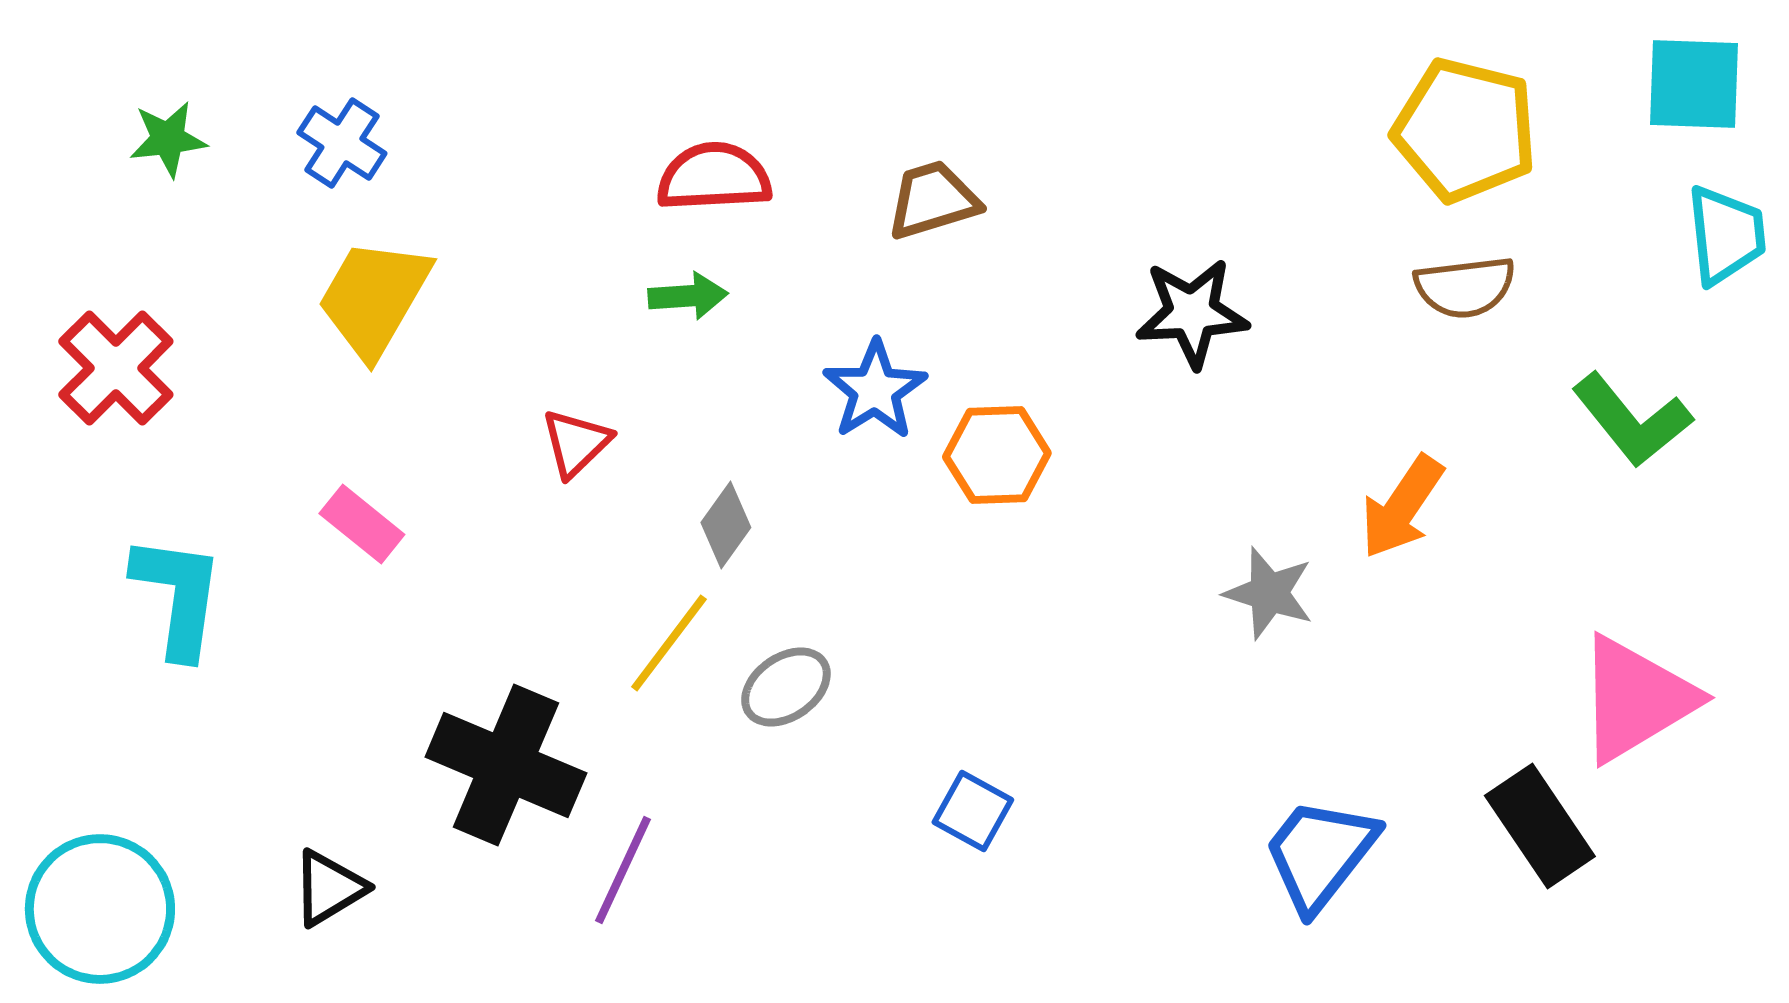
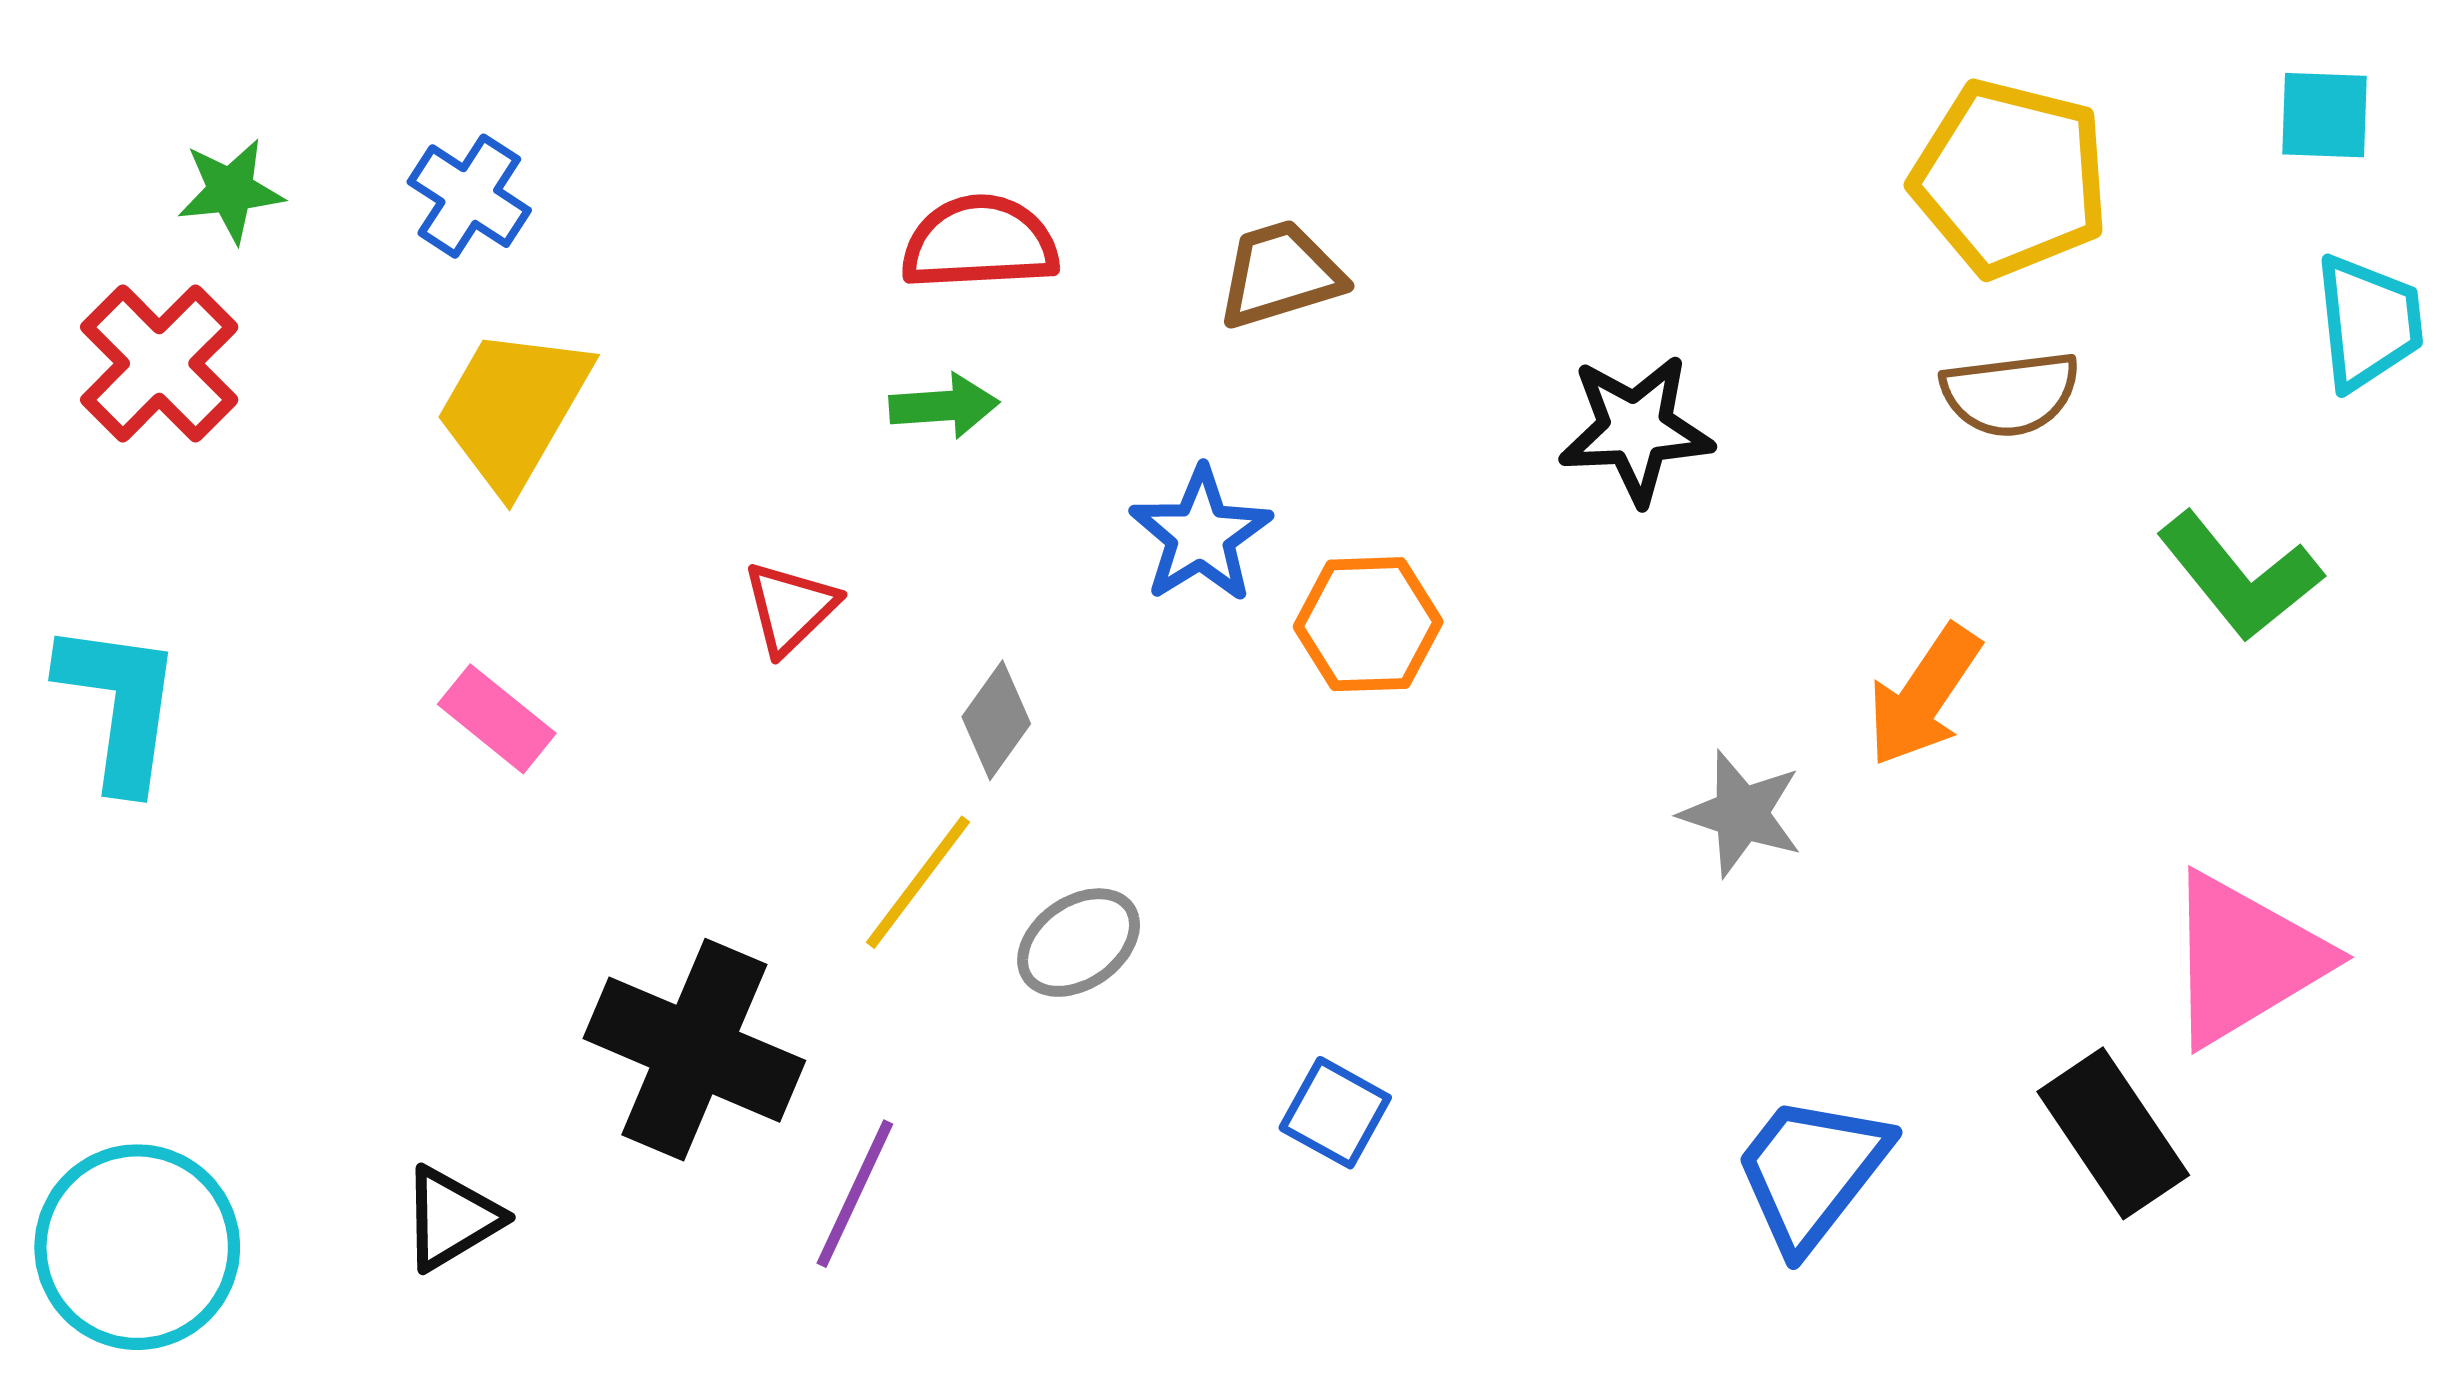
cyan square: (1694, 84) -> (2325, 115), size x0.7
red cross: (116, 368) -> (159, 363), moved
cyan L-shape: (178, 596) -> (119, 705), moved

